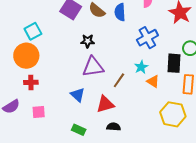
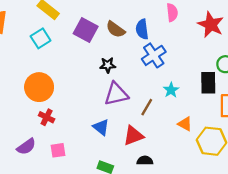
cyan square: (33, 31) -> (41, 38), moved
blue cross: (147, 38) -> (154, 55), moved
orange triangle: (153, 81) -> (185, 124), moved
red cross: (31, 82) -> (47, 117), turned 32

